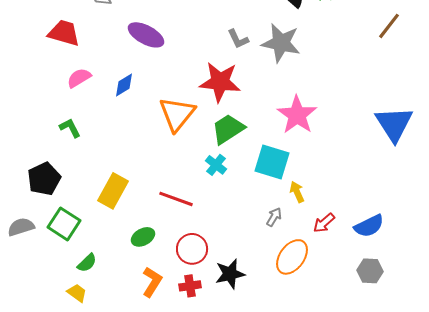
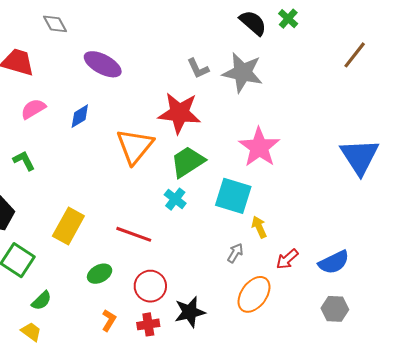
orange L-shape: (152, 282) -> (109, 320), size x0.7

